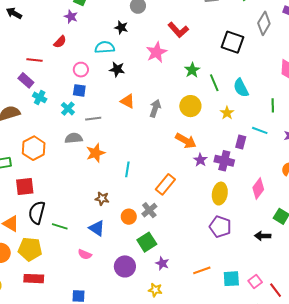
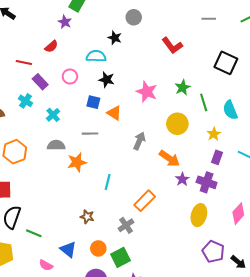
pink star: (156, 52) -> (147, 92), moved, turned -30
purple rectangle: (26, 80) -> (40, 82), moved
blue square: (79, 90) -> (93, 102), moved
gray arrow: (155, 108) -> (139, 141), moved
gray line: (93, 119) -> (90, 134), moved
purple rectangle: (241, 142) -> (217, 157), moved
brown star: (102, 199) -> (87, 217), moved
orange circle: (129, 217) -> (98, 248), moved
purple pentagon: (220, 227) -> (213, 252), moved
blue triangle: (97, 228) -> (68, 249), moved
black arrow: (263, 236) -> (238, 262), turned -147
pink semicircle: (85, 254) -> (46, 265), moved

